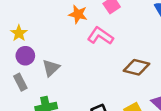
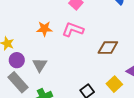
orange star: (78, 14) -> (44, 29), moved
gray rectangle: (20, 82) -> (18, 82), size x1.5

